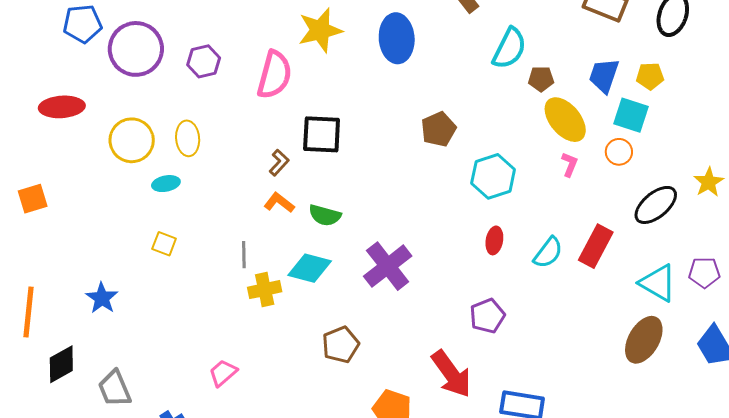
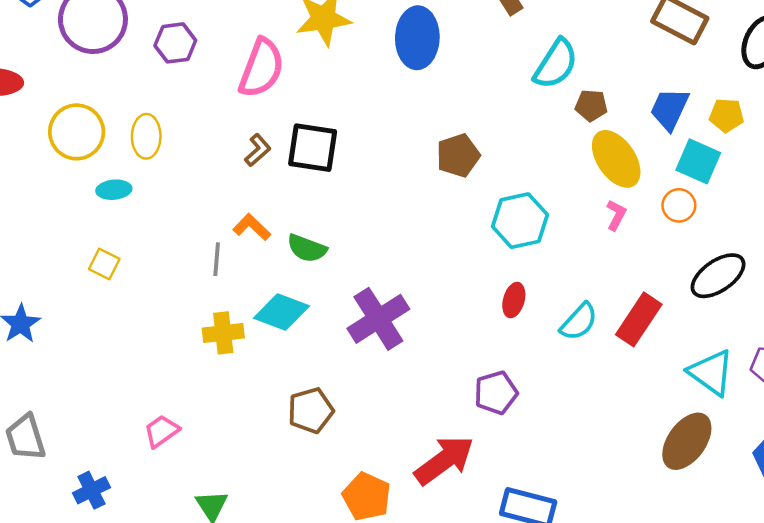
brown L-shape: (279, 163) -> (258, 150), moved
gray line: (244, 255) -> (217, 259), moved
red arrow: (451, 374) -> (444, 460), turned -96

